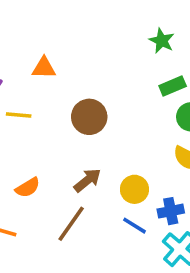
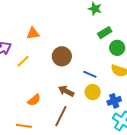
yellow line: (19, 115) -> (23, 61), turned -40
brown arrow: (87, 180) -> (66, 91), turned -105
blue line: (134, 226) -> (90, 74), moved

